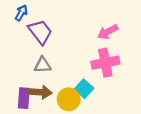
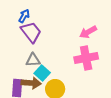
blue arrow: (21, 13) -> (24, 16), moved
cyan square: (84, 89) -> (42, 73), moved

